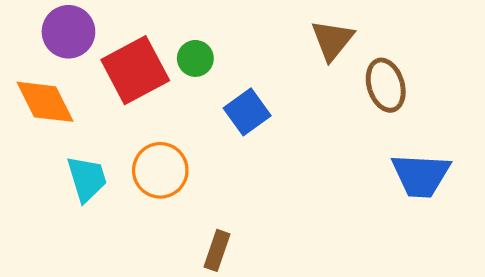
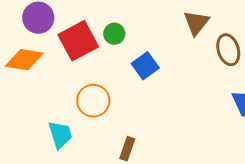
orange diamond: (45, 102) -> (24, 60), turned -54
cyan trapezoid: (87, 179) -> (60, 135), moved

